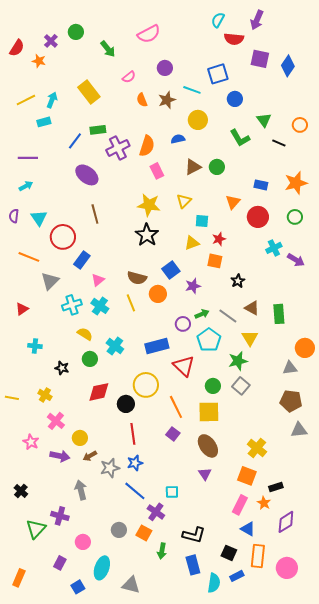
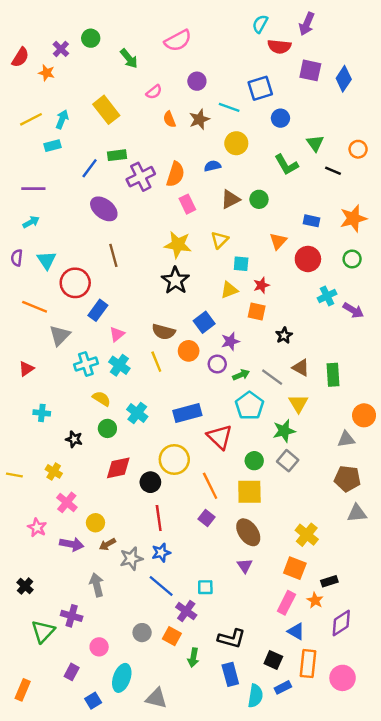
purple circle: (183, 324) -> (217, 364), moved

